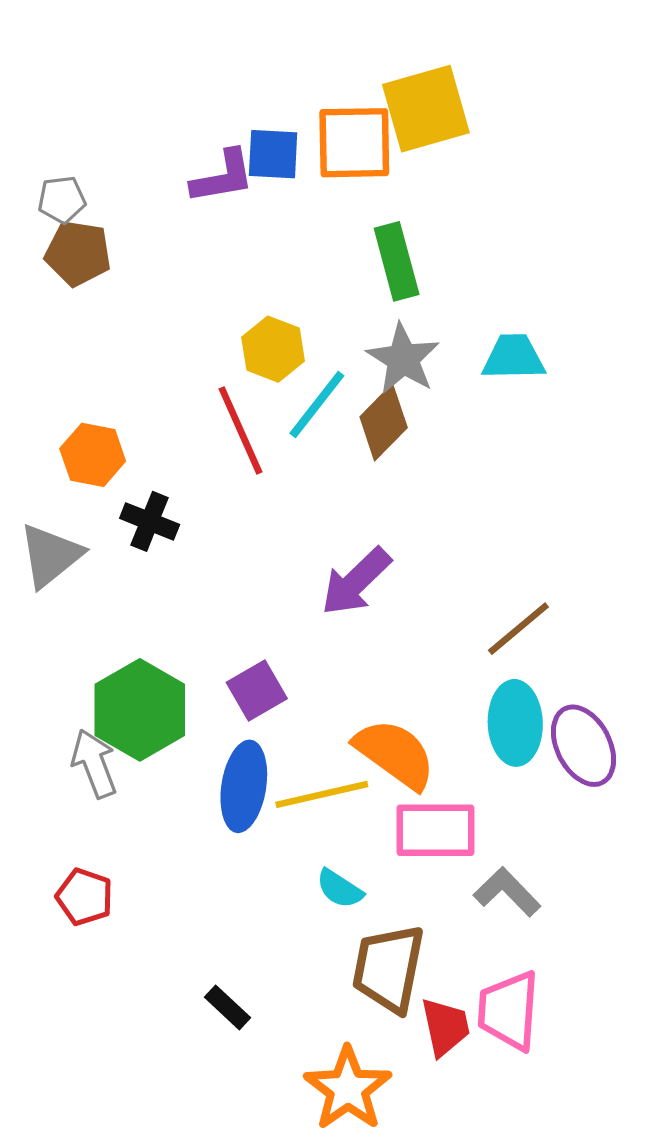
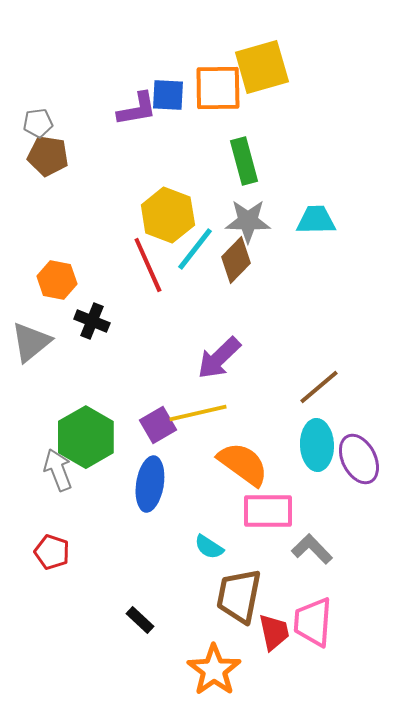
yellow hexagon: (273, 349) -> (168, 215), size x1.4
gray star: (403, 359) -> (248, 221), turned -30
yellow line: (322, 794) -> (198, 413), moved

